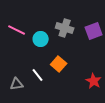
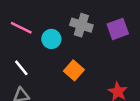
white line: (38, 75) -> (21, 68), moved

